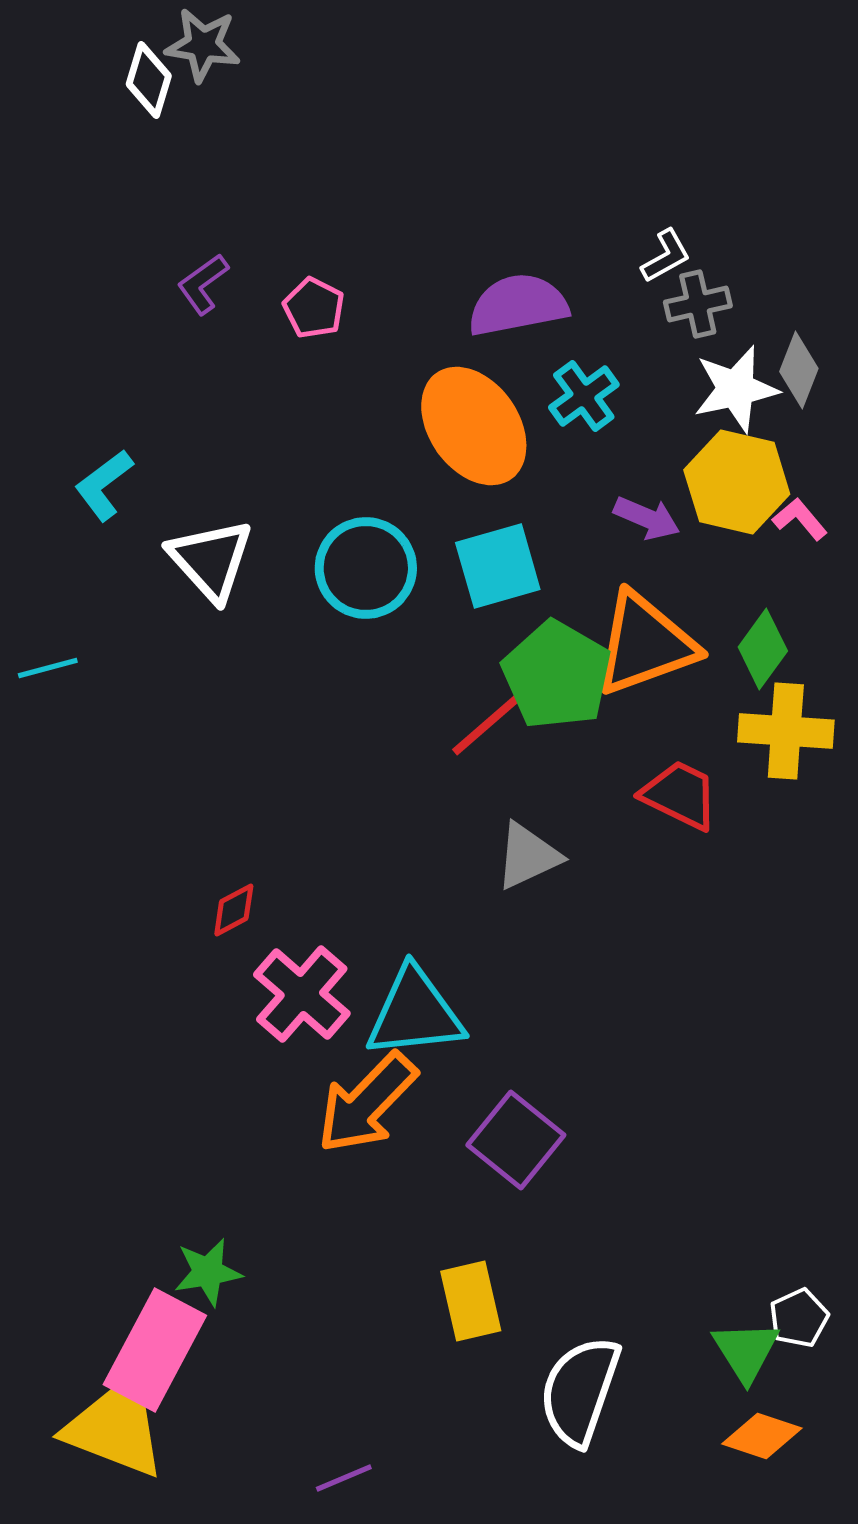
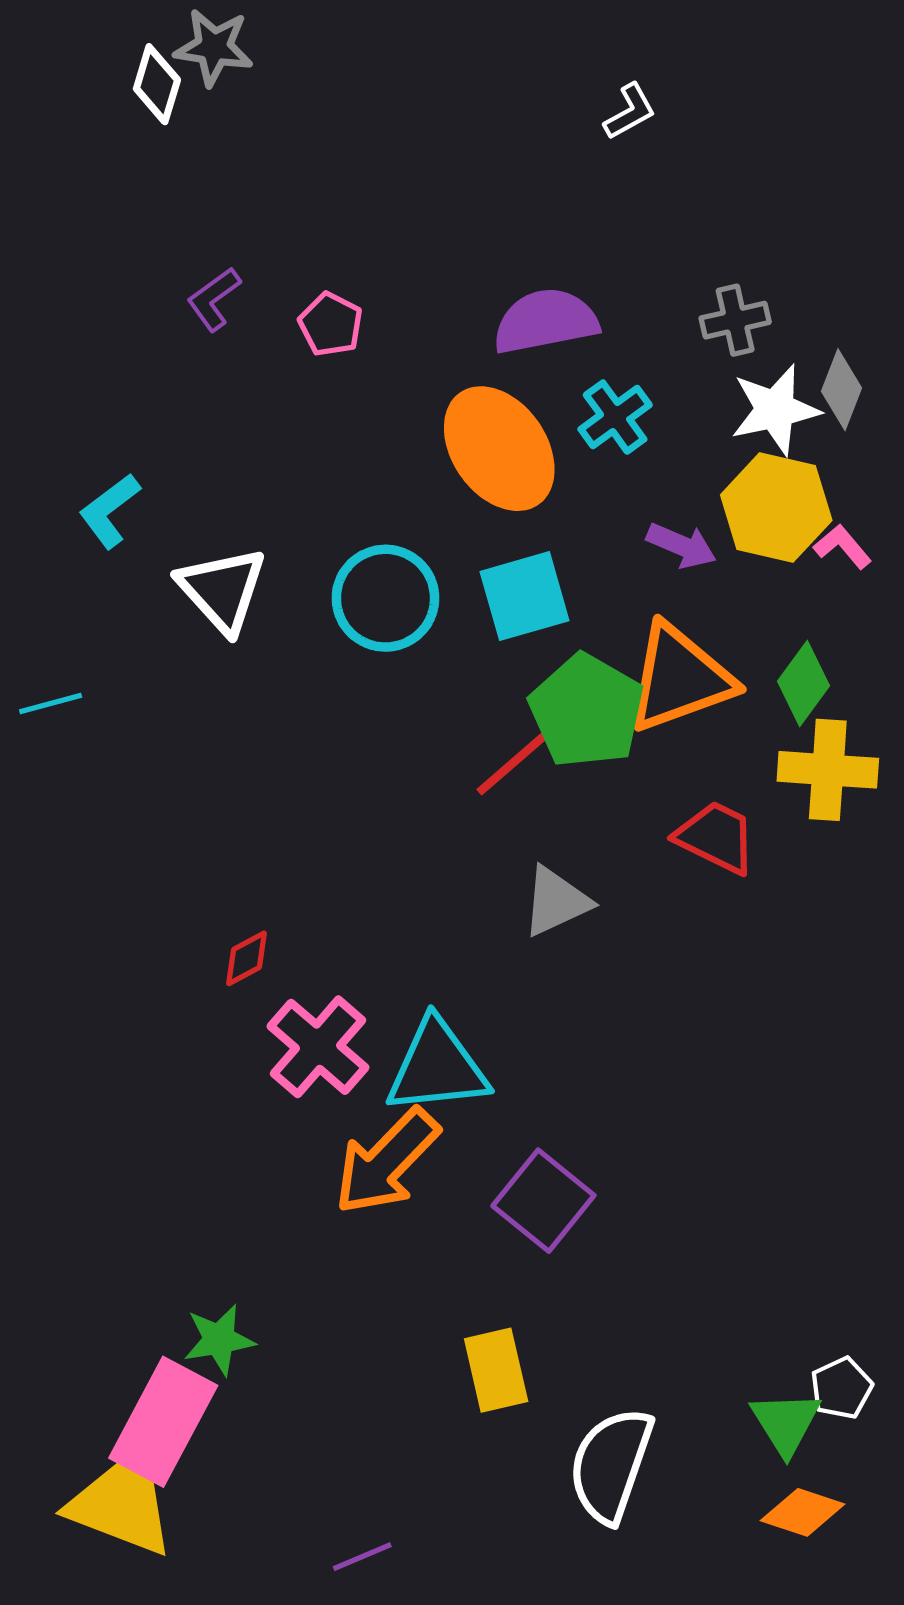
white L-shape: (666, 256) -> (630, 112), moved

